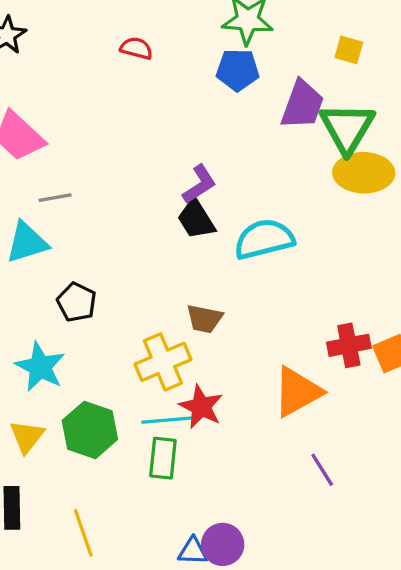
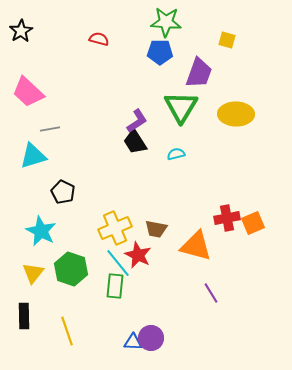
green triangle: (347, 128) -> (181, 107), moved
cyan semicircle: (264, 239) -> (176, 154), size x0.5
brown trapezoid: (204, 319) -> (156, 229), moved
orange triangle: (297, 392) -> (196, 246), turned 44
cyan line: (168, 420) -> (118, 263), turned 56

